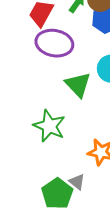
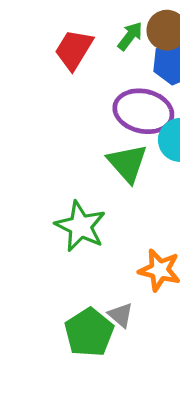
purple ellipse: (54, 43) -> (143, 111), moved

